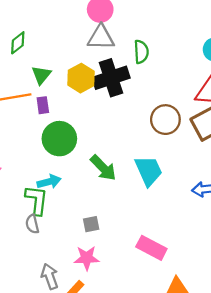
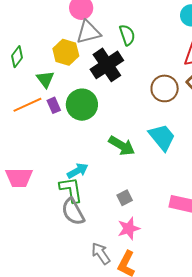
yellow hexagon: (81, 78) -> (66, 52), moved
green circle: (59, 139) -> (82, 105), moved
gray semicircle: (32, 224) -> (73, 212), size x1.6

